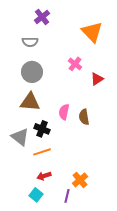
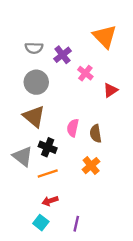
purple cross: (42, 17) -> (63, 55), moved
brown triangle: (30, 102) -> (34, 116), turned 35
orange cross: (80, 180) -> (91, 166), moved

